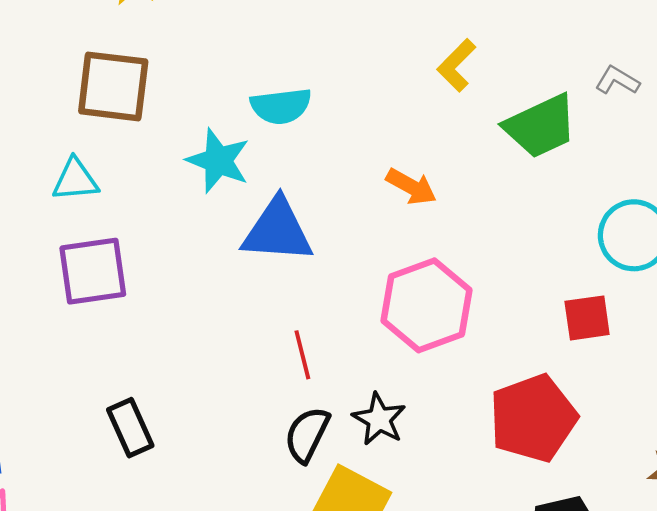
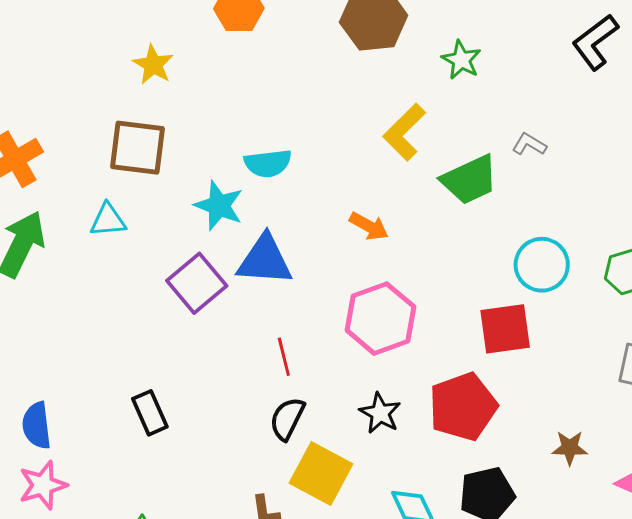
yellow L-shape: (457, 65) -> (404, 132), size x1.4
purple square: (93, 271) -> (197, 283), moved, turned -32
red square: (587, 318) -> (505, 329), size x1.4
black star: (379, 419) -> (380, 413), moved

